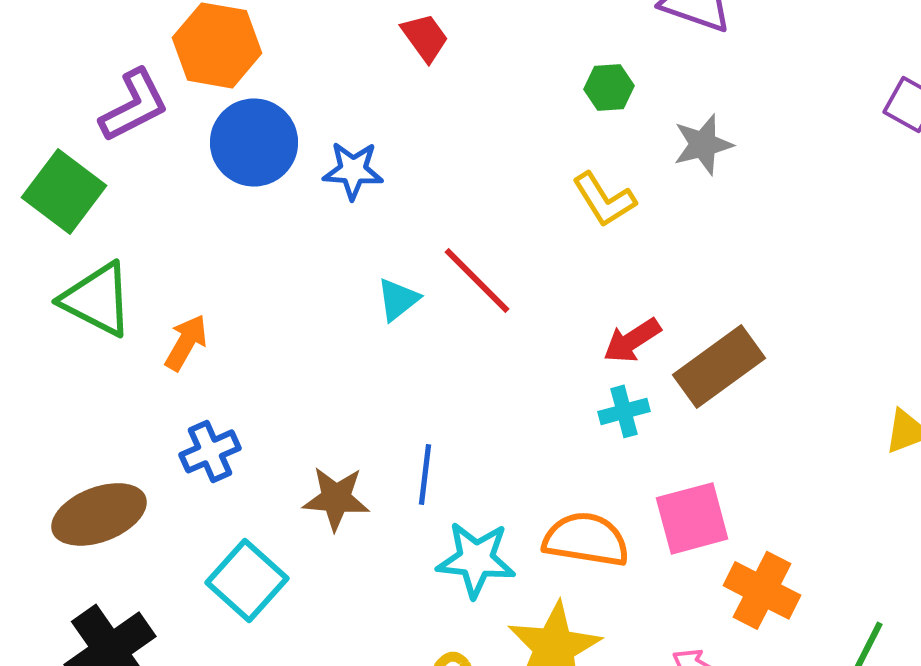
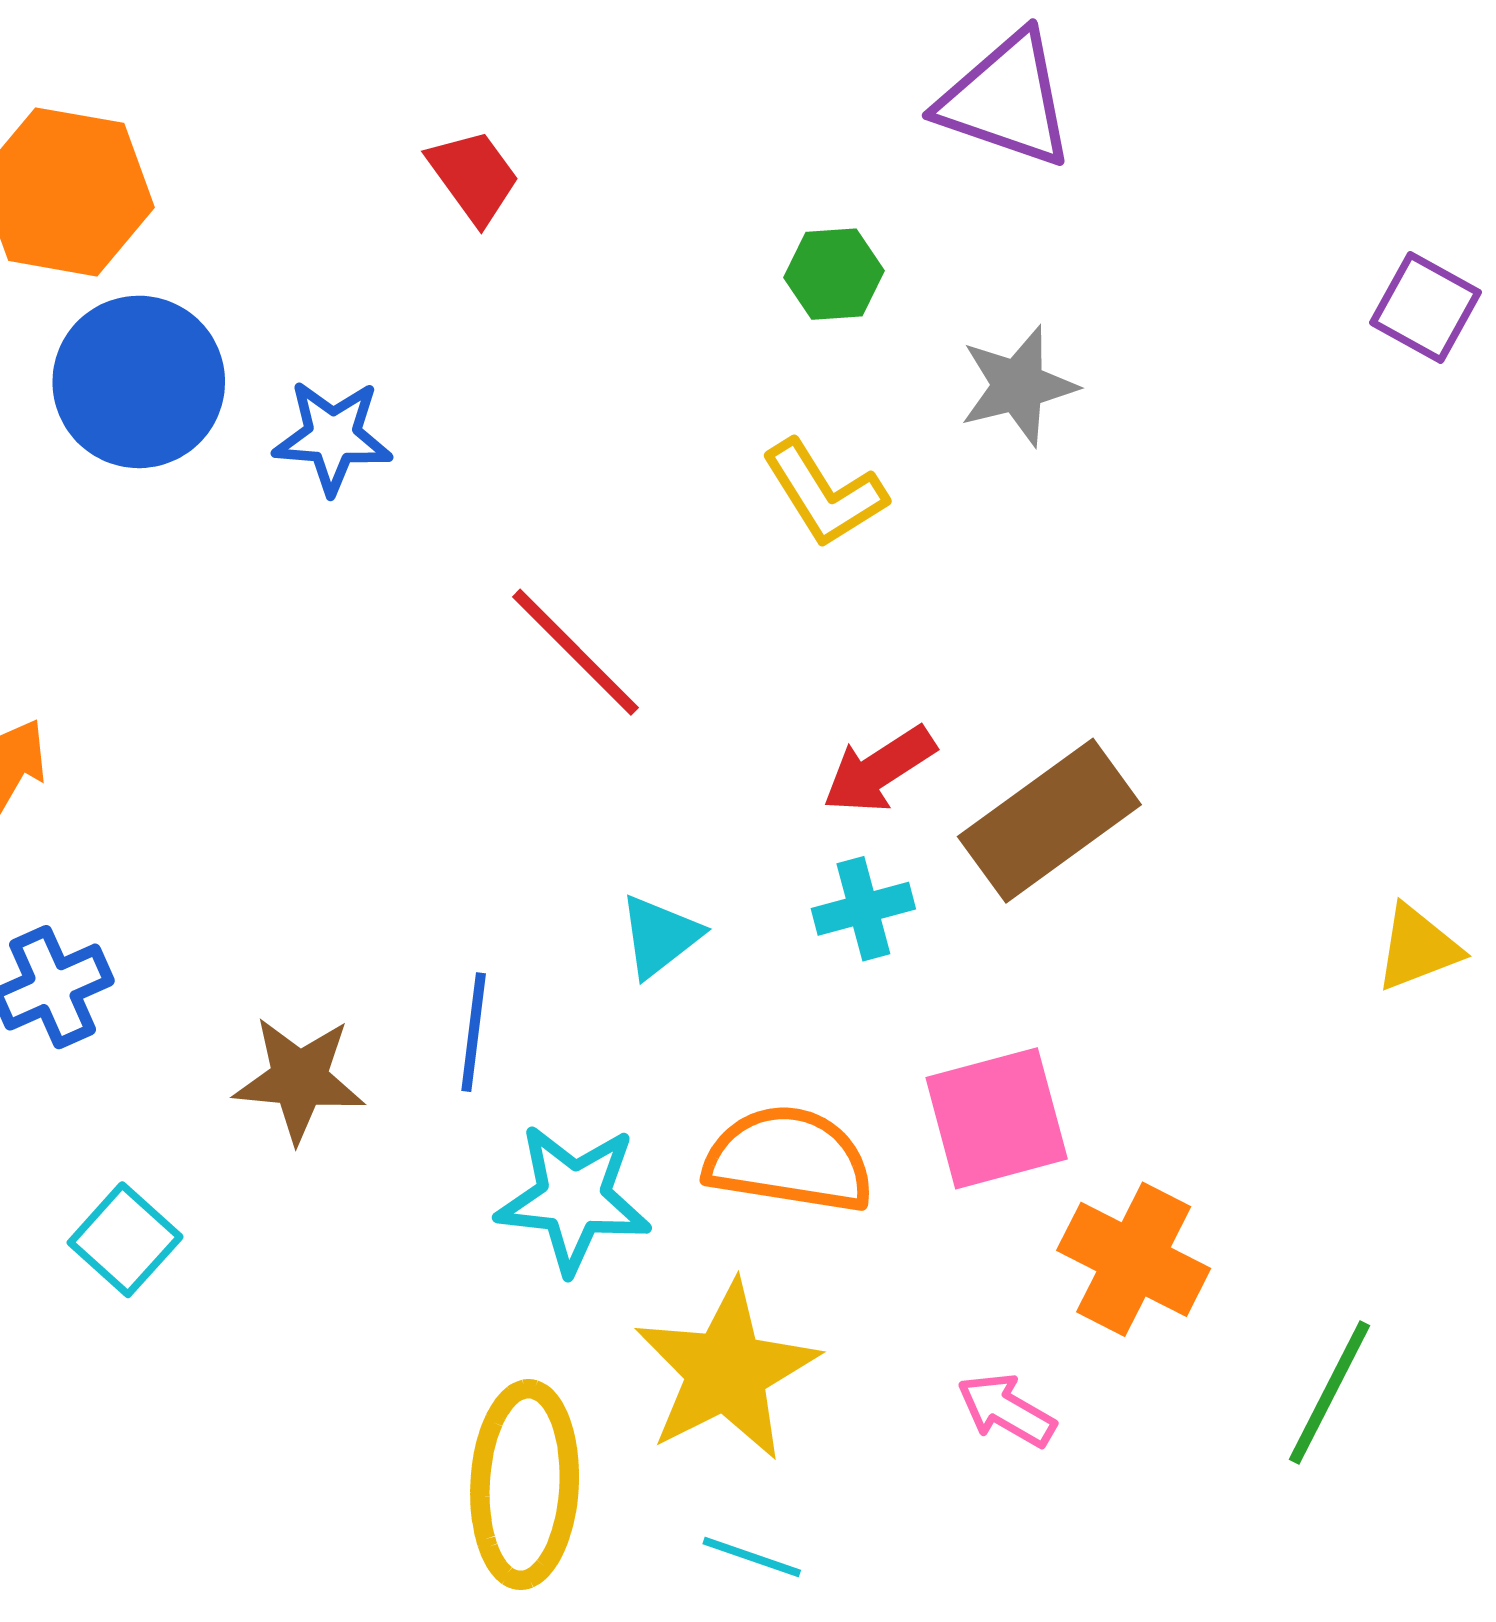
cyan triangle: (398, 299) -> (660, 936), moved
cyan square: (247, 580) -> (125, 1240), size x0.7

